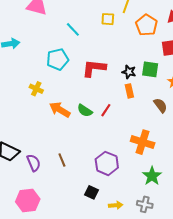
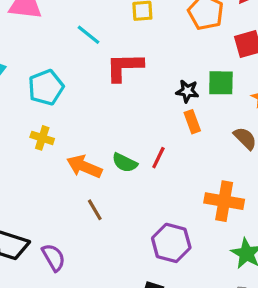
cyan pentagon: (58, 59) -> (46, 87), moved
red L-shape: (94, 68) -> (124, 67), moved
brown line: (62, 160) -> (95, 210), moved

